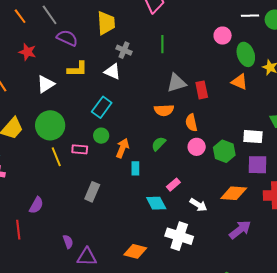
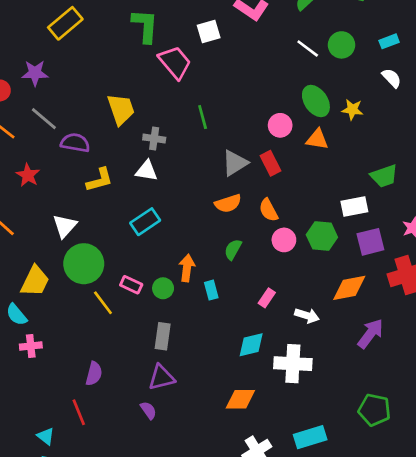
white line: (250, 16) -> (308, 48), turned 54
pink circle: (223, 36) -> (280, 125), moved
red star: (27, 52) -> (28, 175), turned 30
white triangle: (46, 84) -> (65, 226), moved
cyan rectangle: (102, 107) -> (145, 222), turned 35
green circle: (101, 136) -> (163, 288), moved
pink rectangle: (80, 149) -> (131, 285), turned 35
cyan diamond: (156, 203) -> (251, 345), moved, turned -60
purple triangle: (87, 257) -> (161, 377), moved

